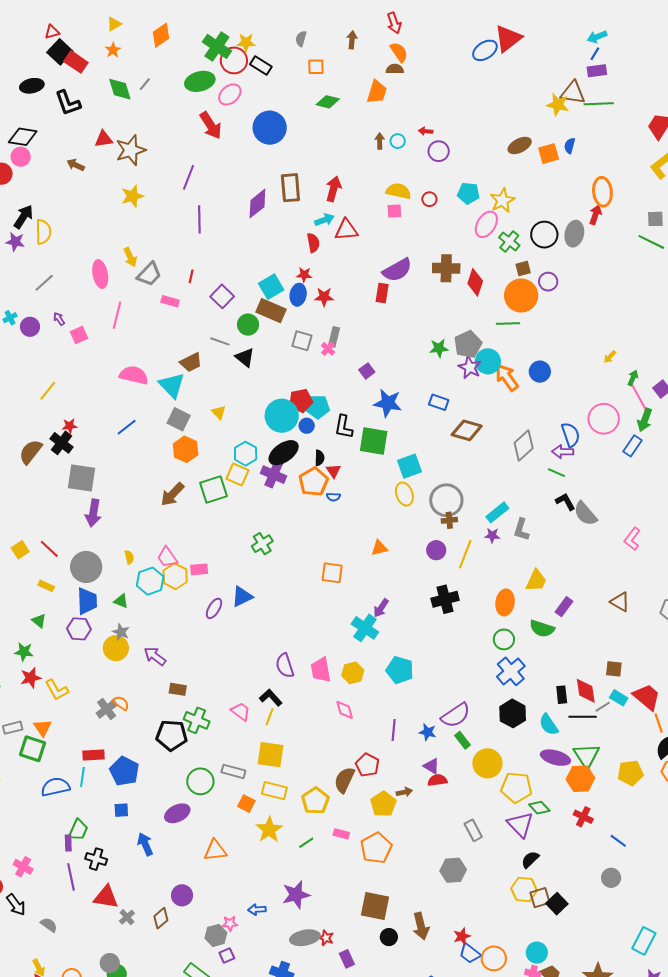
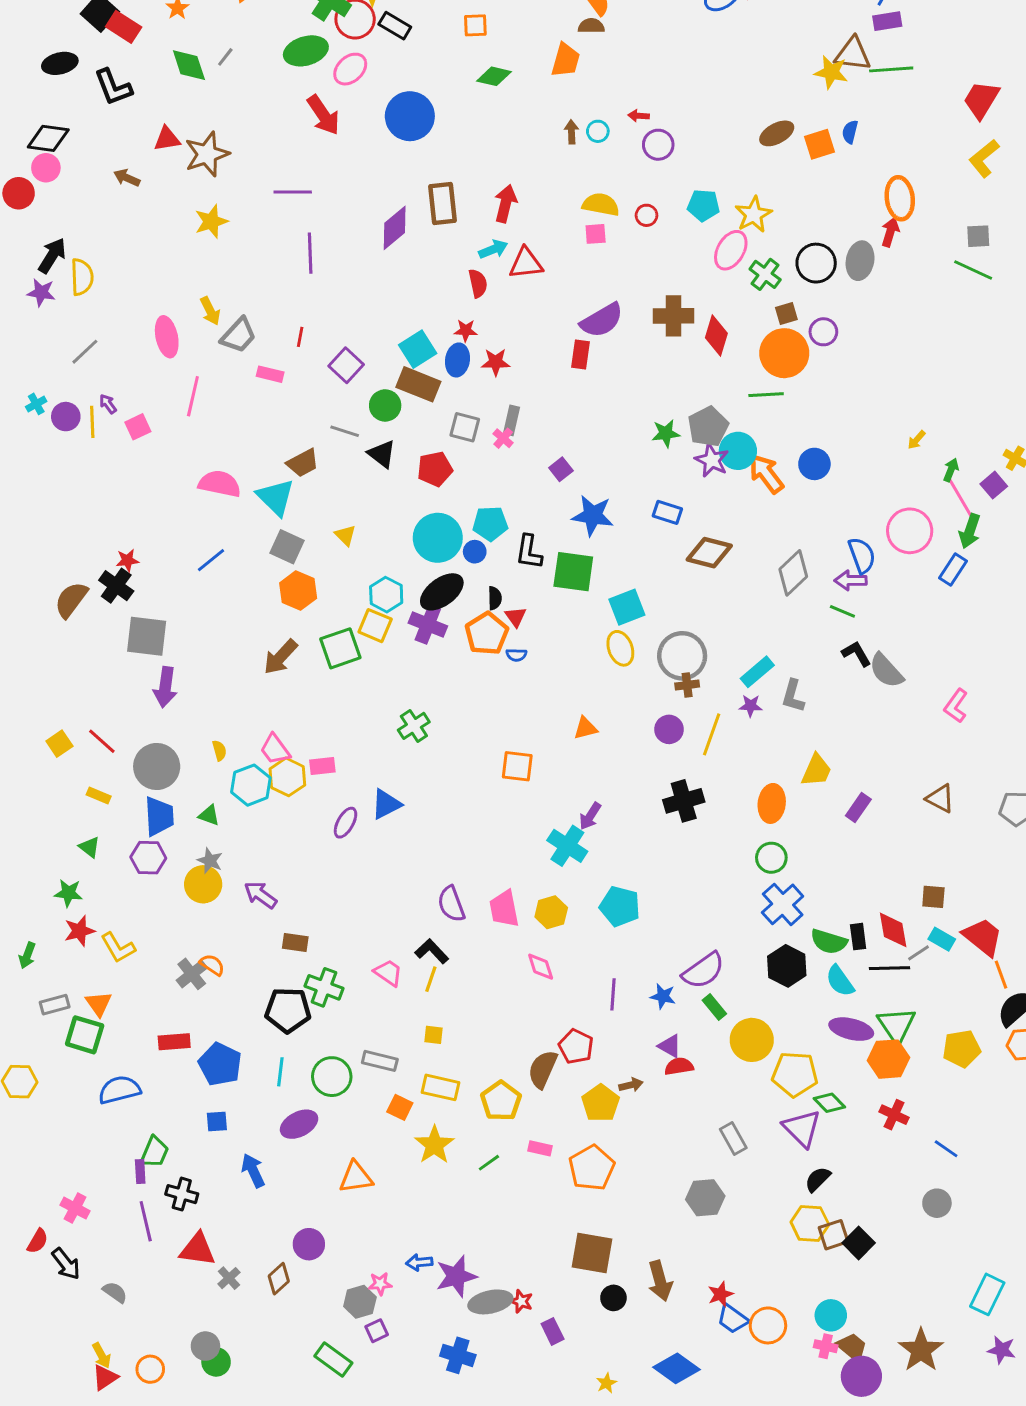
purple line: (189, 177) -> (293, 192), turned 70
yellow line: (48, 391) -> (92, 422), moved, turned -40
red pentagon: (301, 401) -> (435, 469), moved
green semicircle: (542, 629) -> (829, 942), moved
yellow square: (271, 755) -> (434, 1035), size x0.5
cyan line: (82, 777) -> (280, 1072), moved
purple star: (296, 895) -> (456, 1276), moved

